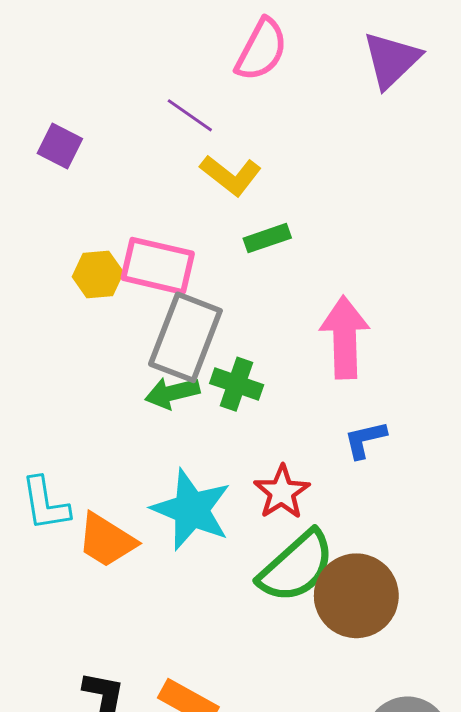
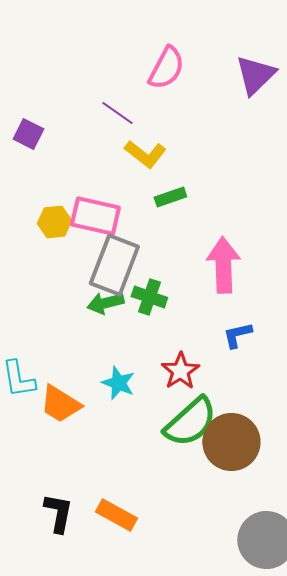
cyan star: (191, 510) -> (118, 383), size x0.6

